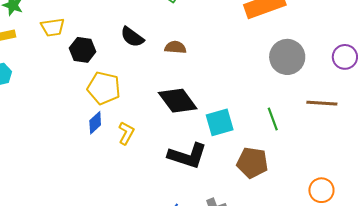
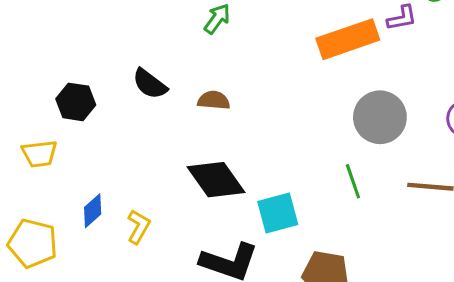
yellow trapezoid: (53, 27) -> (39, 154), moved
yellow pentagon: (104, 88) -> (33, 243), moved
green line: (273, 119) -> (353, 181), moved

